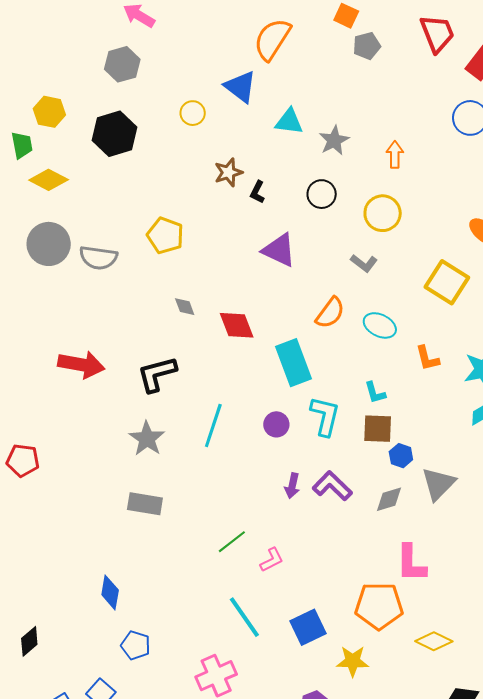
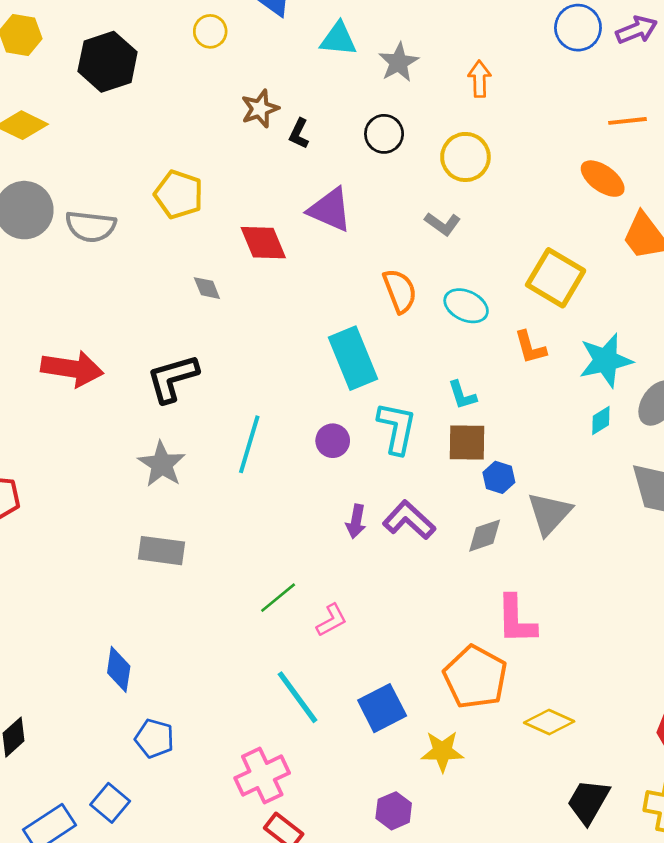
yellow square: (447, 282) -> (556, 278), moved
orange semicircle: (330, 313) -> (400, 291), turned -56
red diamond: (237, 325) -> (263, 243), moved
orange pentagon: (379, 606) -> (475, 677), turned 30

